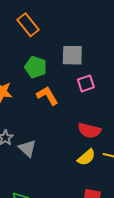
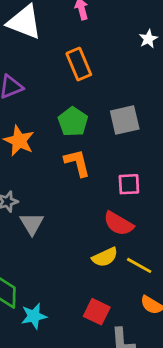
gray square: (72, 55) -> (125, 120), turned -30
pink square: (86, 83) -> (129, 184), moved

